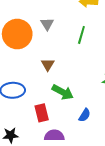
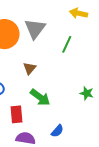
gray triangle: (47, 24) -> (35, 29), size x1.6
blue semicircle: (85, 115) -> (57, 131), moved

